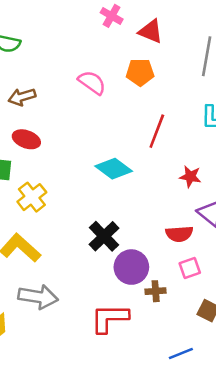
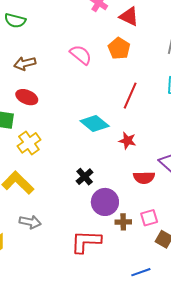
orange pentagon: (140, 72) -> (119, 48), turned 30
red star: (190, 177) -> (127, 141), moved
black cross: (104, 236) -> (85, 177), size x0.7
pink square: (190, 268) -> (149, 218), moved
gray arrow: (38, 297) -> (30, 222), size x0.7

